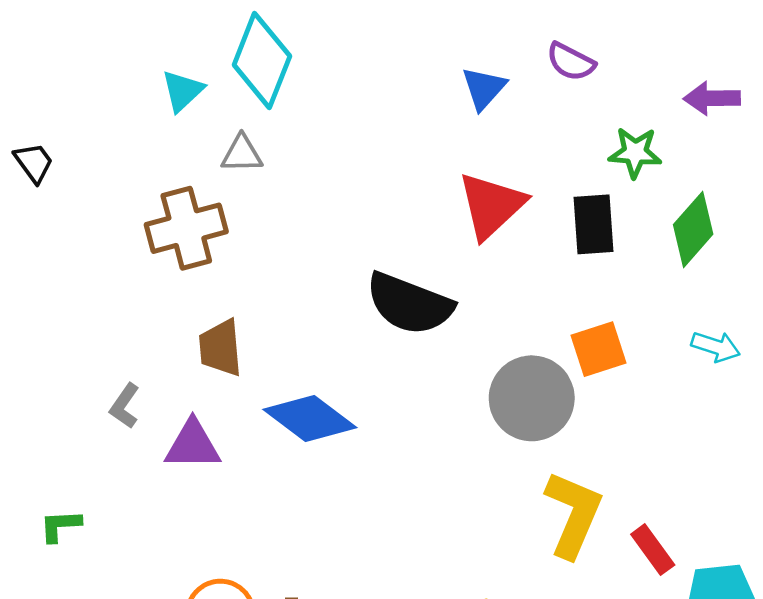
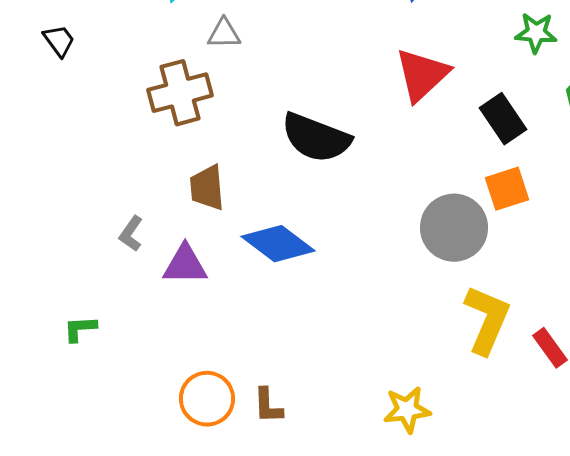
black rectangle: (593, 224) -> (503, 119), moved, turned -30
black semicircle: (409, 304) -> (316, 138), moved

